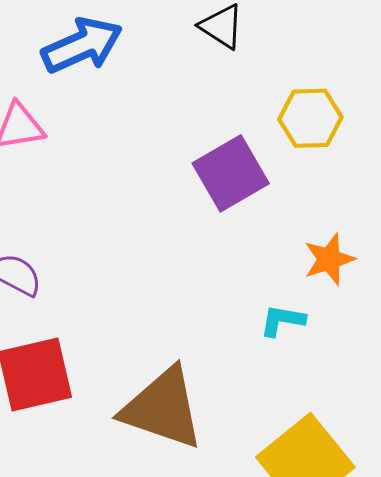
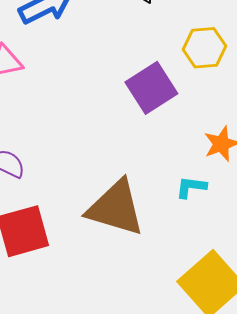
brown triangle: (163, 408) -> (116, 208), moved

